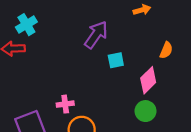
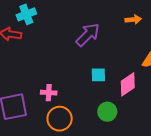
cyan square: (116, 60) -> (98, 75), moved
green circle: (145, 111) -> (107, 112), moved

